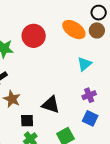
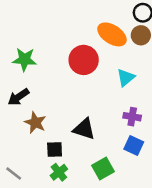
red circle: (34, 36) -> (84, 60), moved
purple cross: (89, 95) -> (132, 117), turned 32

